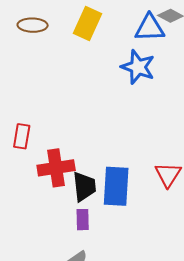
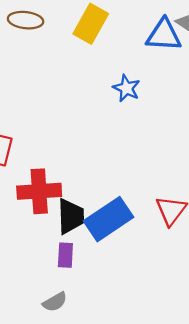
blue star: (138, 67) -> (126, 88), moved, size x0.7
blue rectangle: (116, 186) -> (109, 219), turned 48

